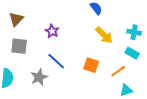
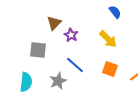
brown triangle: (16, 19) -> (54, 23), moved
yellow arrow: (104, 35) -> (108, 39), moved

